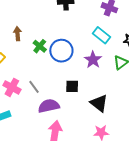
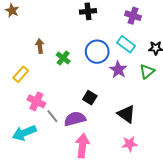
blue circle: (61, 51) -> (97, 52), moved
black square: (72, 86) -> (90, 98), moved, turned 32
gray line: (34, 87) -> (52, 116), moved

